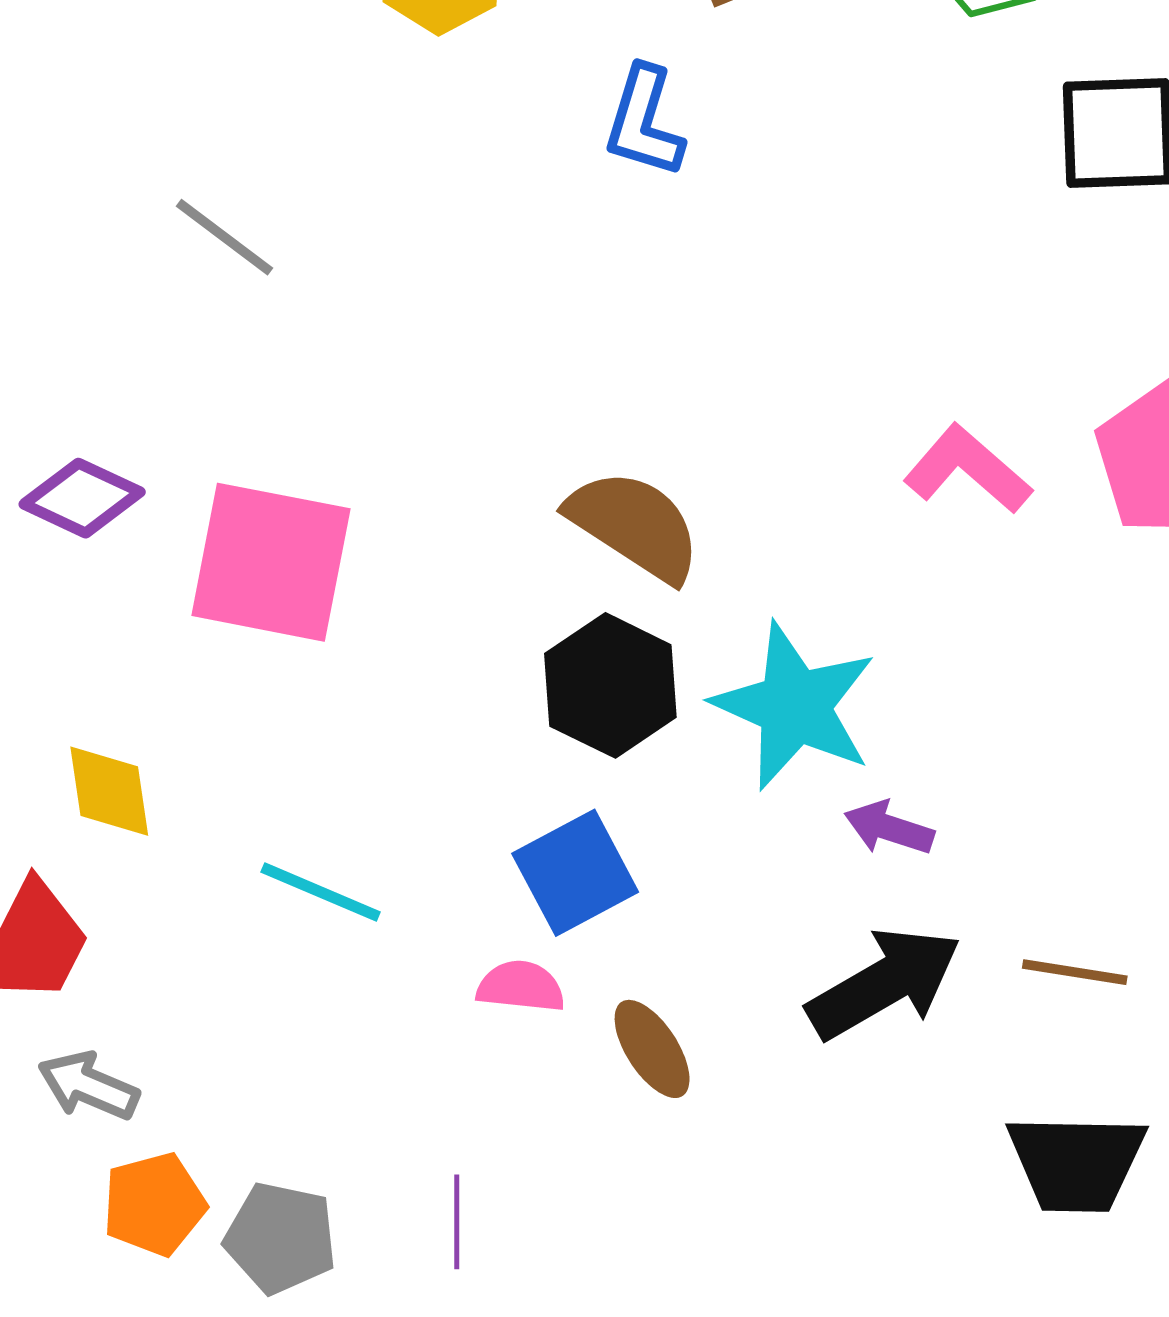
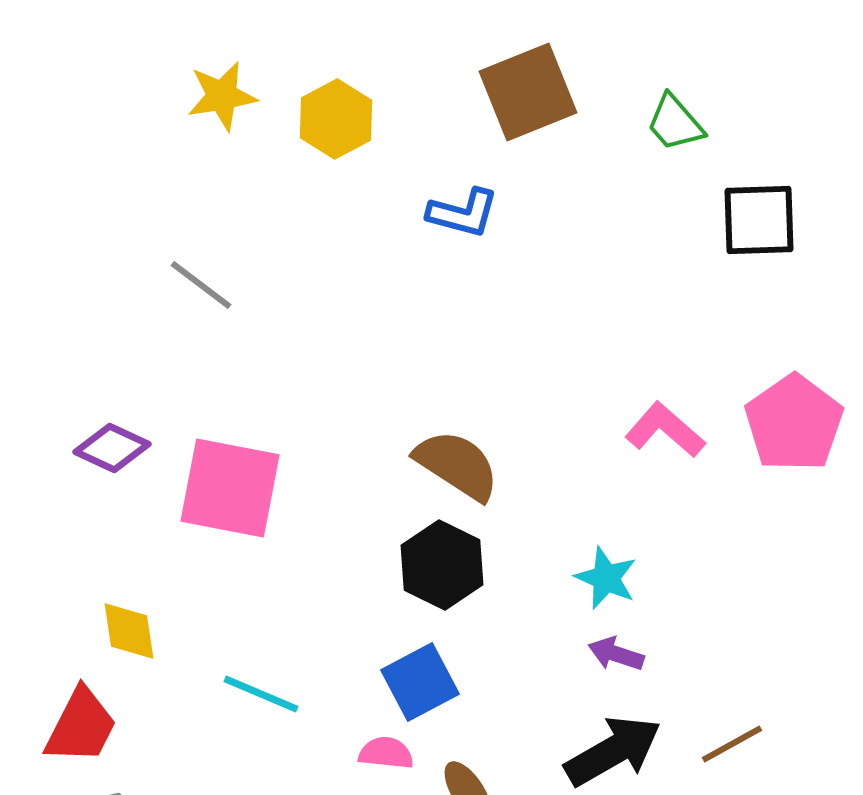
blue L-shape: (644, 122) -> (463, 213), turned -92
cyan star: (795, 706) -> (606, 578), moved, size x0.6
brown line: (1075, 972) -> (732, 744), turned -38

